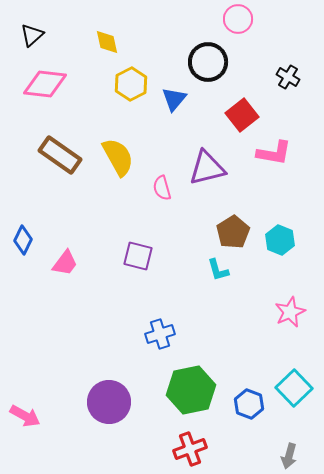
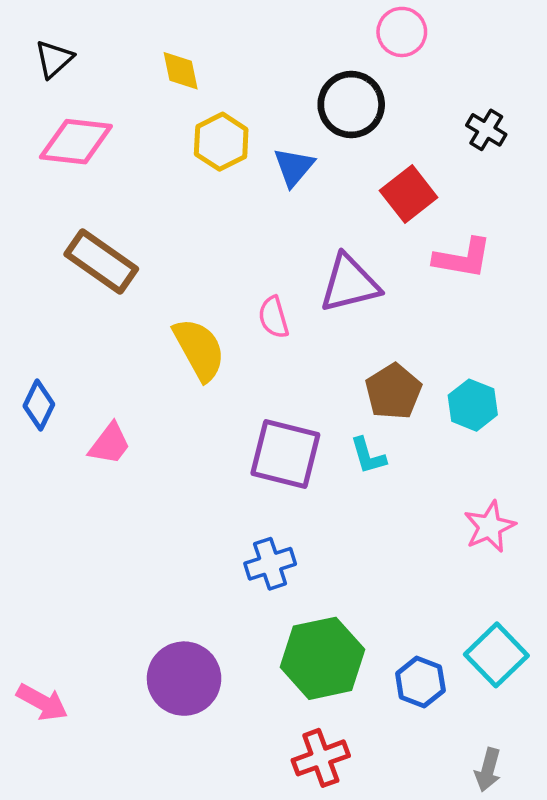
yellow semicircle: (118, 157) -> (199, 349), moved
purple square: (138, 256) -> (285, 454), moved, size x1.4

